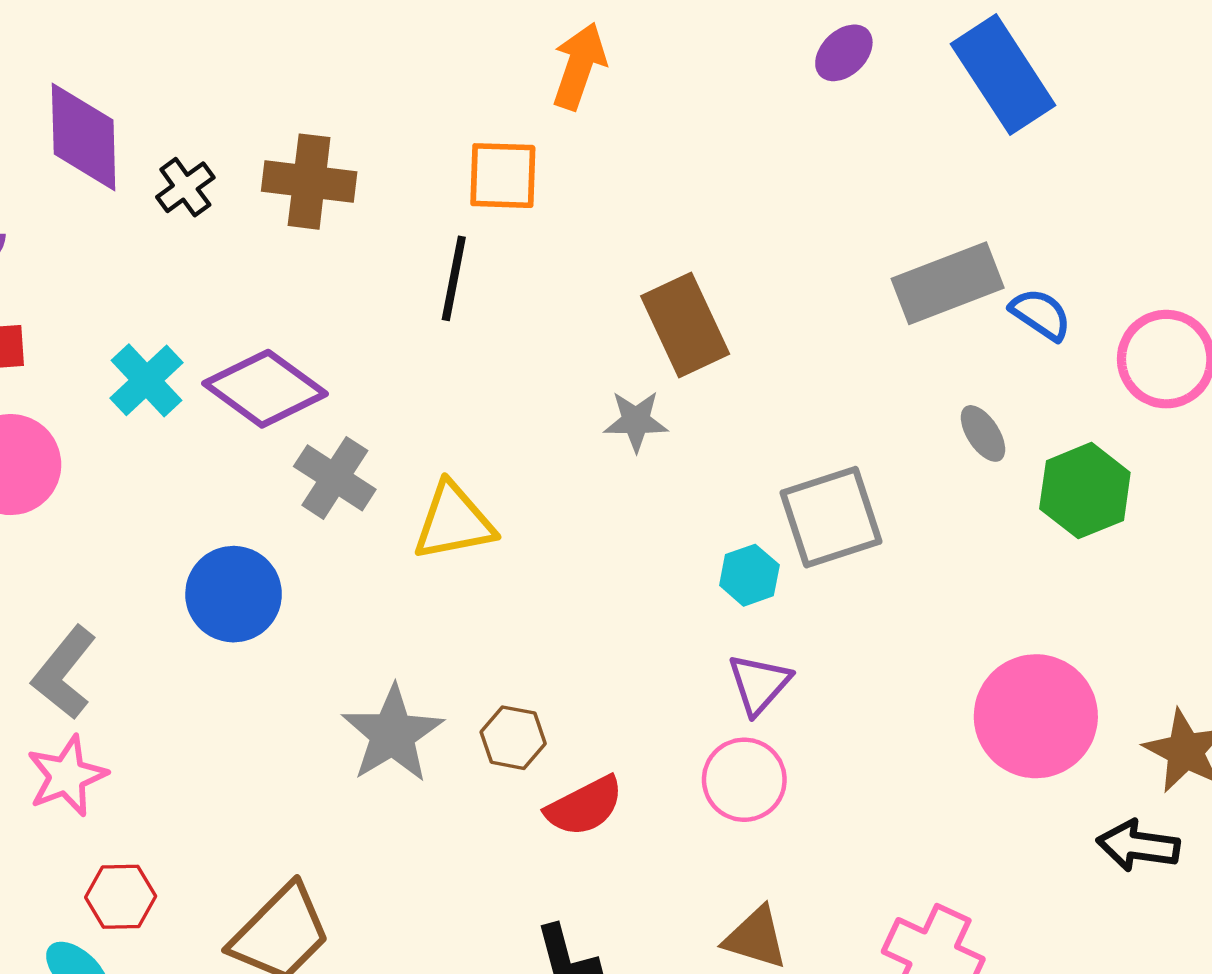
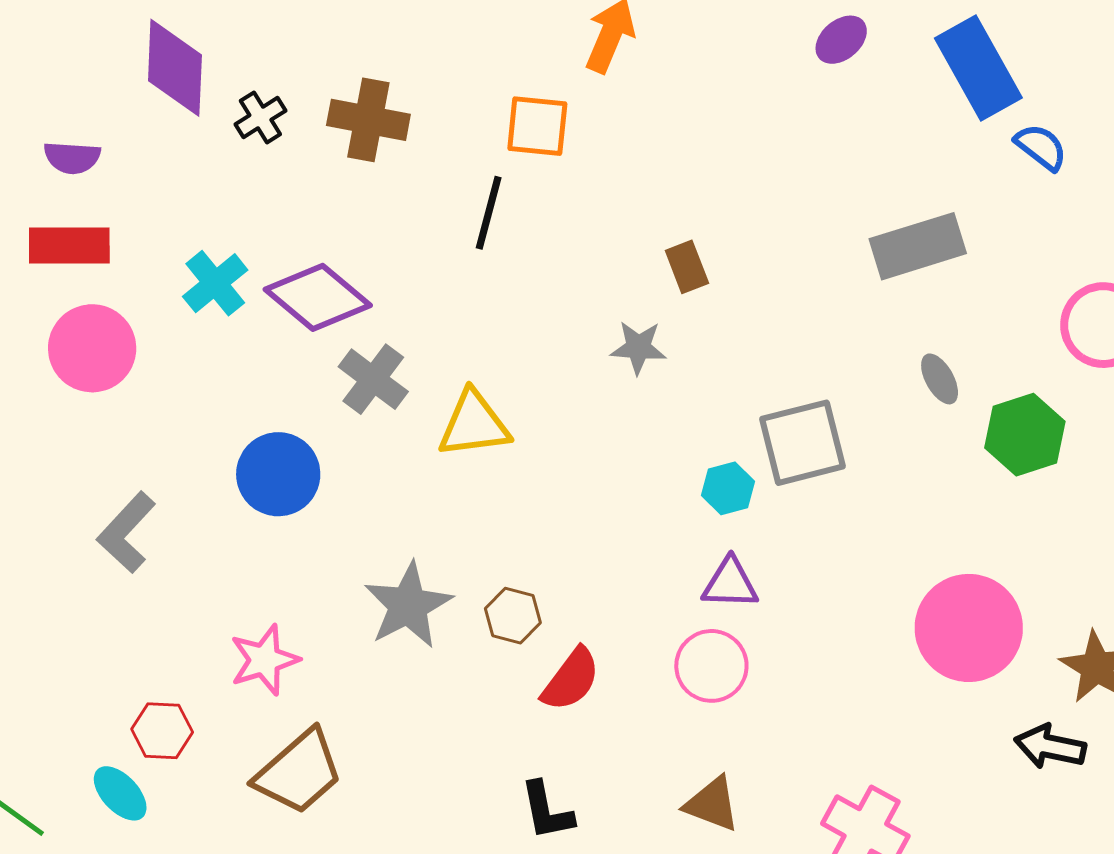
blue semicircle: (1041, 314) -> (1041, 147), moved
brown rectangle: (685, 325) -> (687, 267), size x0.6
purple triangle: (759, 684) -> (730, 583), turned 46
pink star: (67, 776) -> (264, 660), moved
red semicircle: (585, 806) -> (571, 680), turned -30

